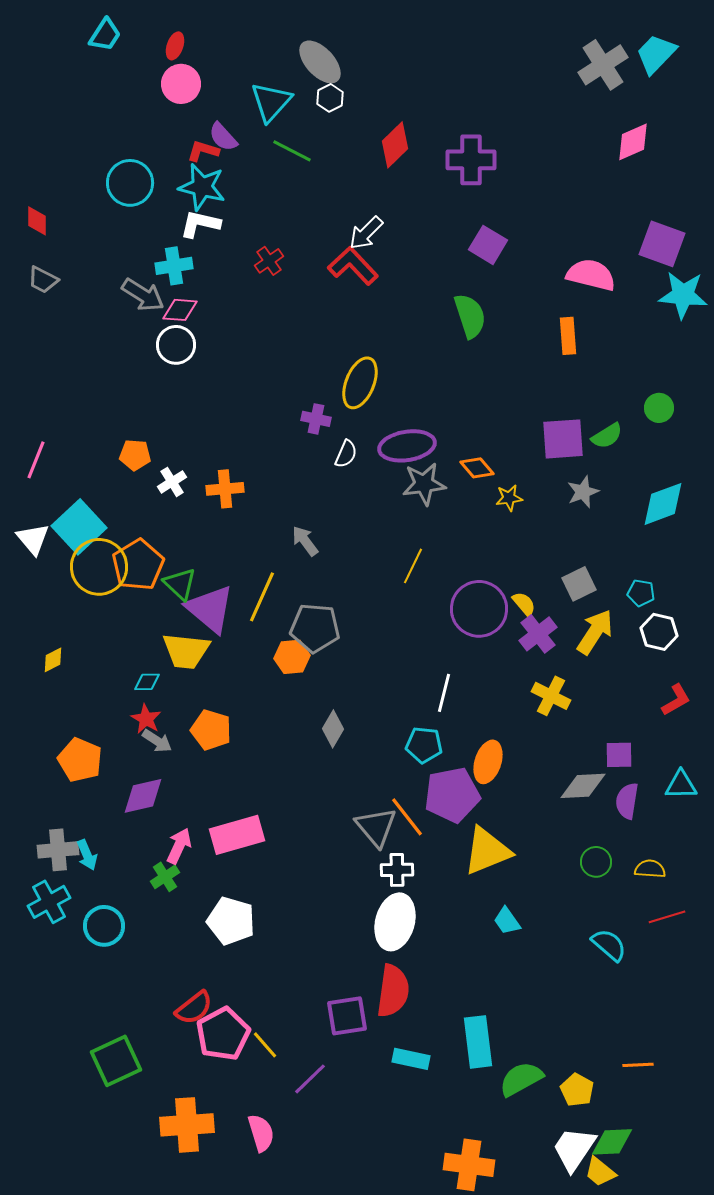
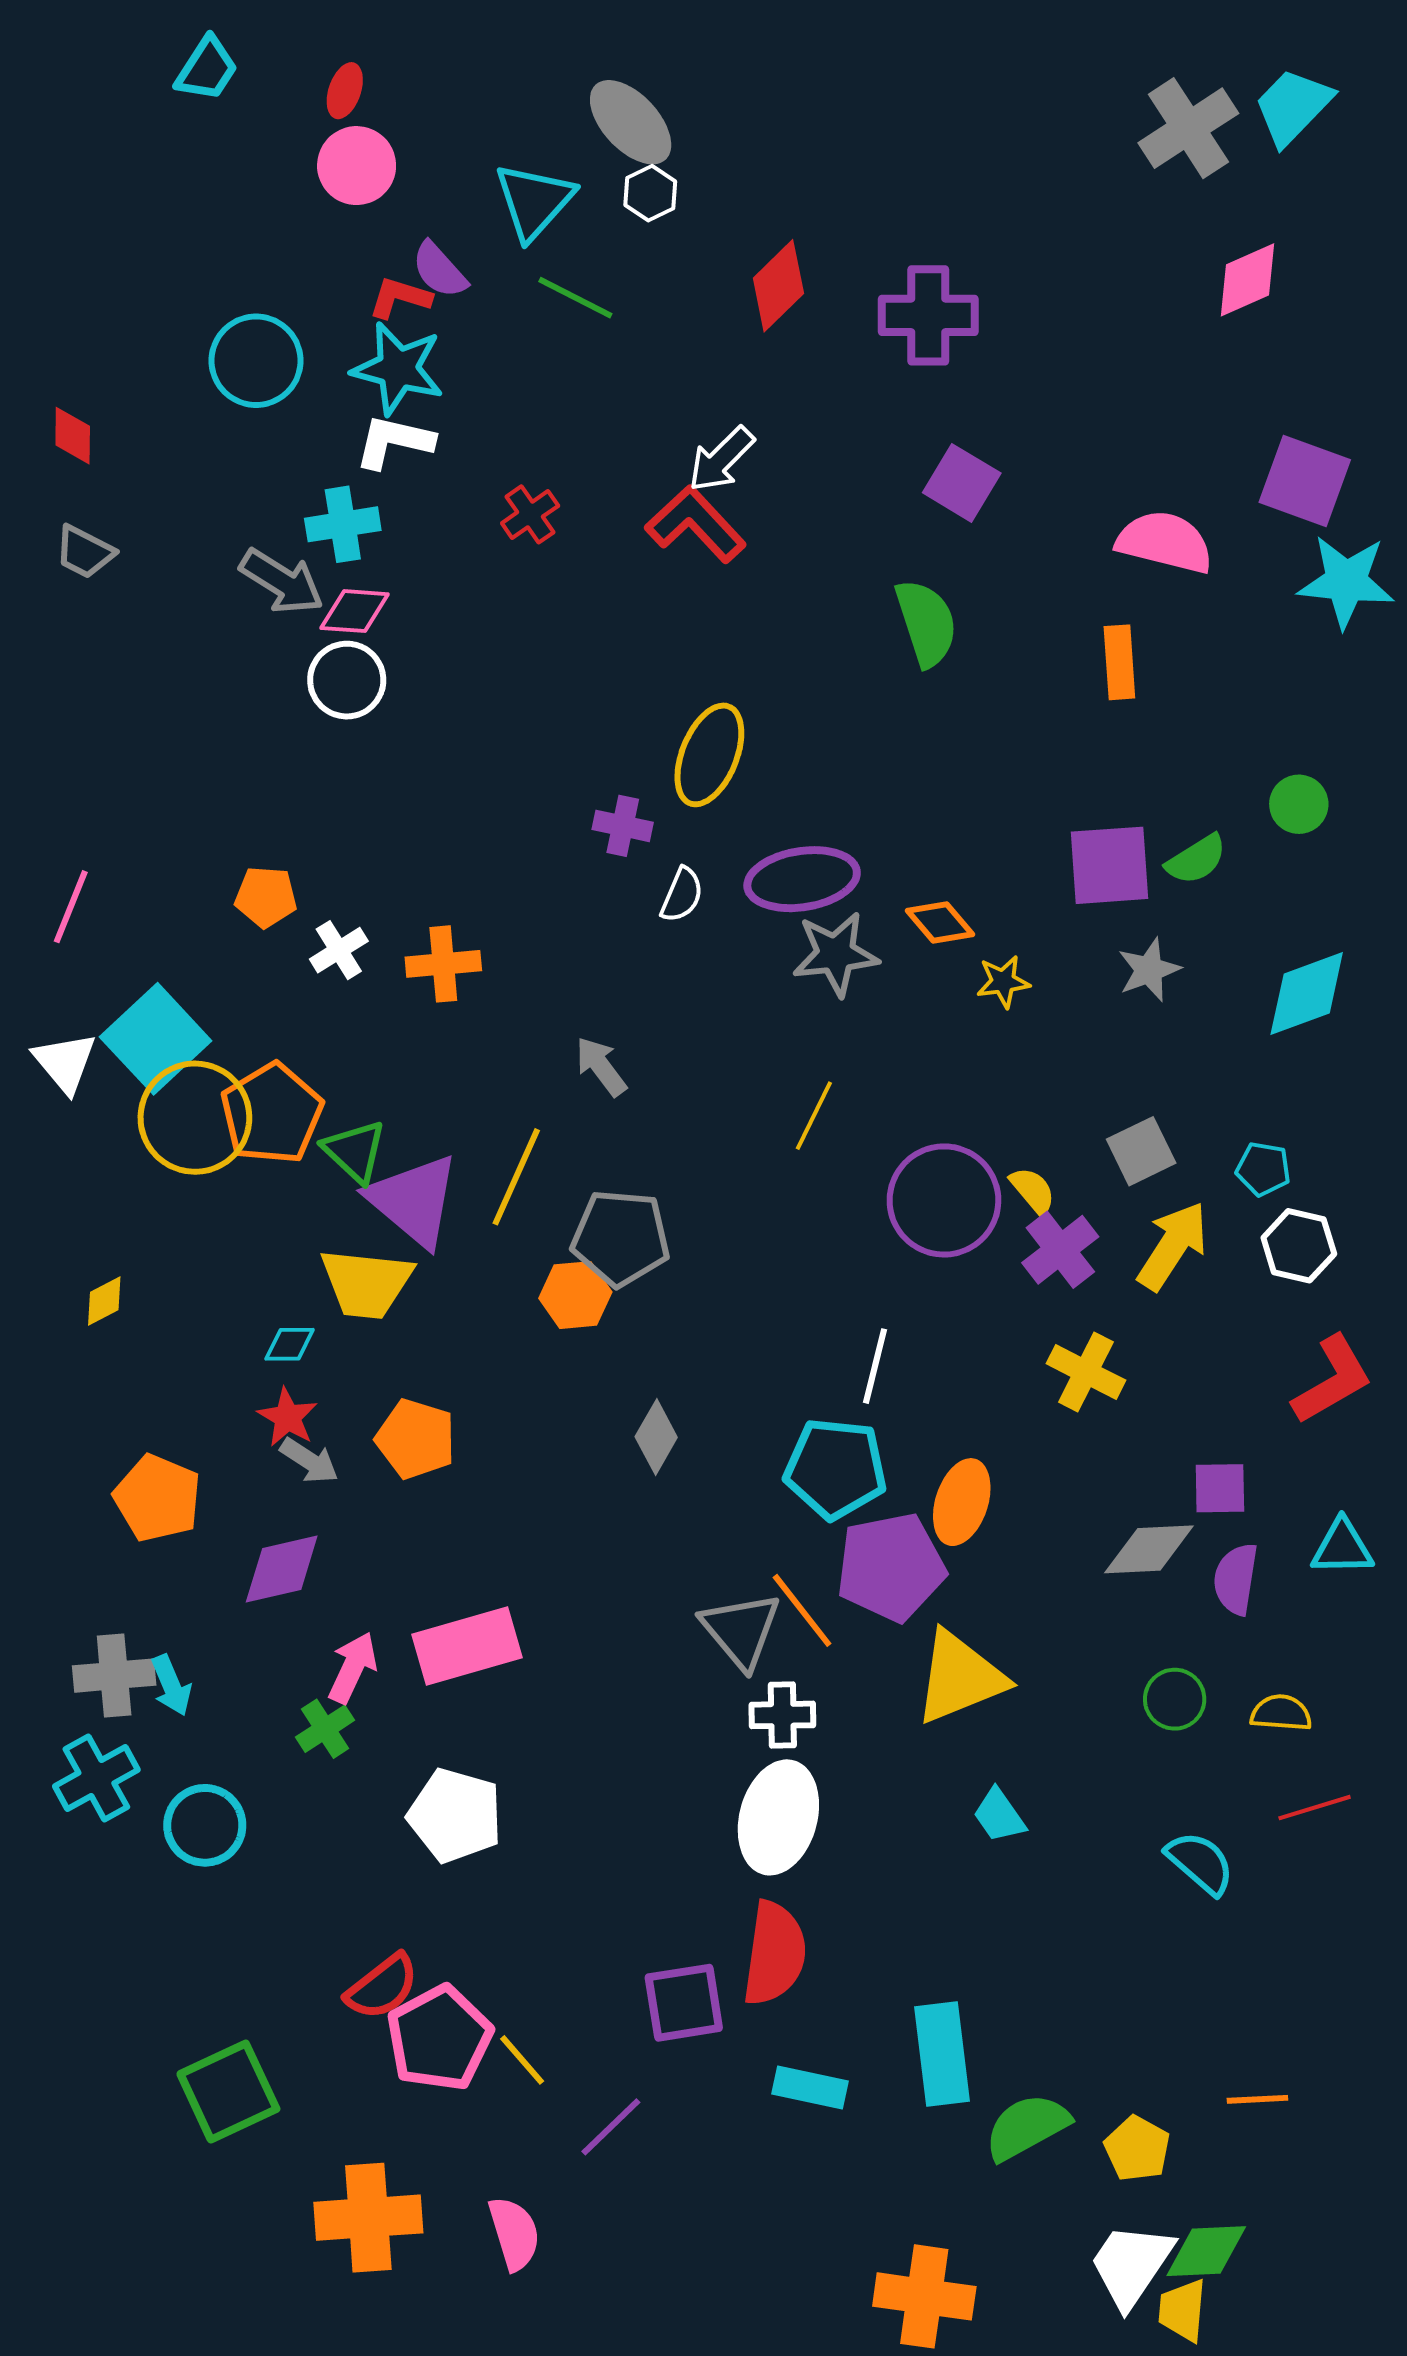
red L-shape: (676, 700) -> (1332, 1380), size x1.4
cyan pentagon: (424, 745) -> (836, 1469), size x1.4
yellow trapezoid: (600, 1172) -> (1183, 2310), turned 56

